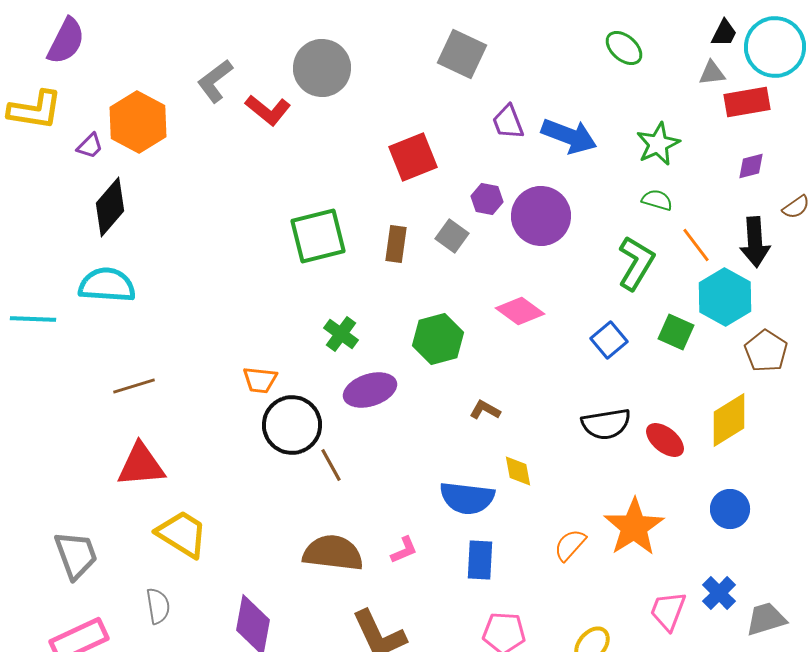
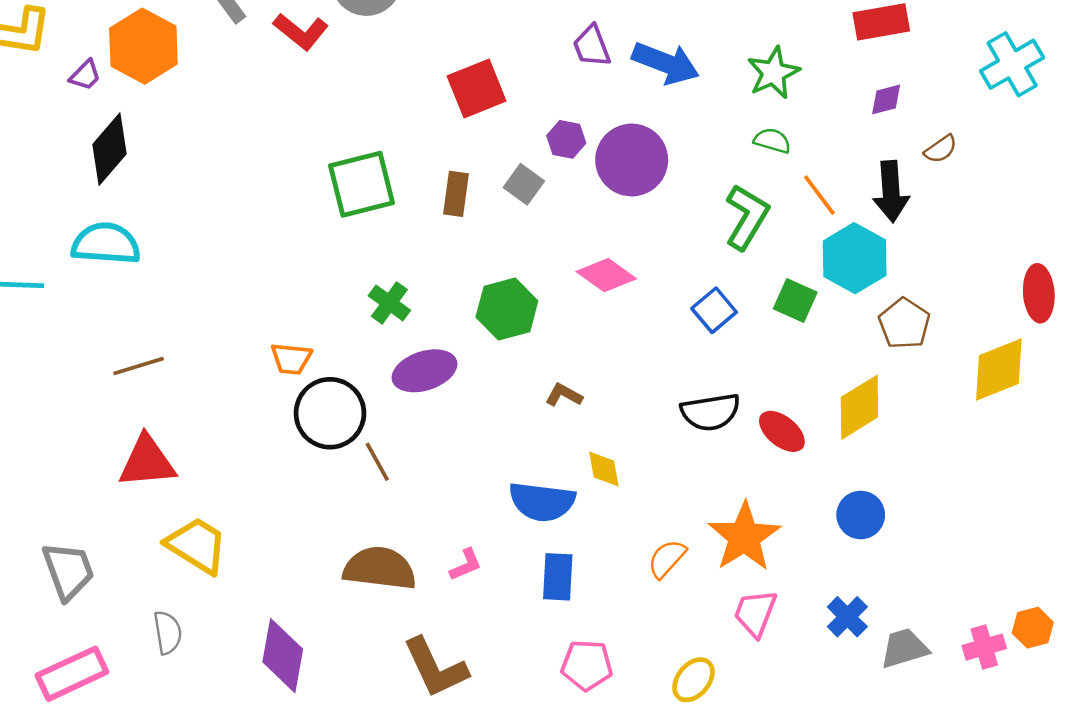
pink trapezoid: (668, 611) -> (755, 613), moved

